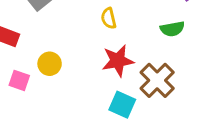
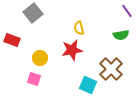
red star: (118, 61) -> (72, 50), moved
pink square: (19, 80) -> (34, 79), moved

